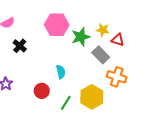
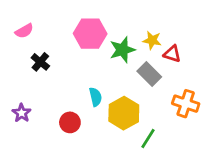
orange cross: (117, 77) -> (186, 104), moved
yellow hexagon: (92, 97) -> (124, 113), moved
green line: (66, 103) -> (148, 139), moved

